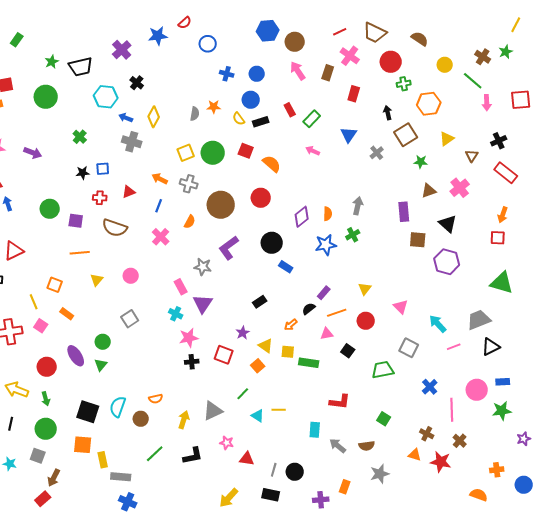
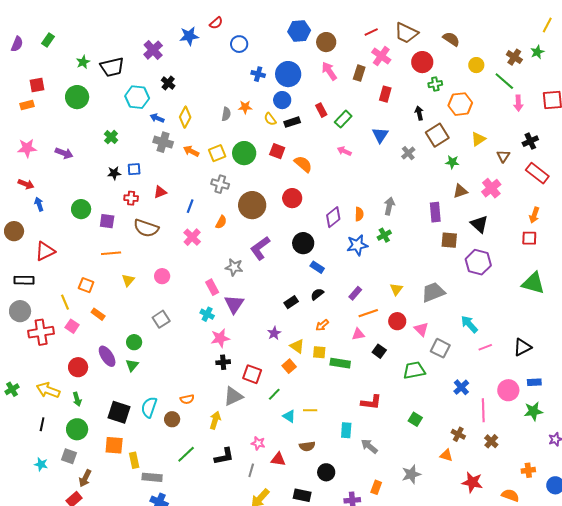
blue circle: (257, 74) -> (288, 74), size x1.6
orange arrow: (160, 179) -> (191, 151), moved
pink triangle: (401, 307) -> (421, 329), moved
black semicircle: (309, 309) -> (317, 294), moved
gray trapezoid: (479, 320) -> (433, 292), moved
red square: (224, 355) -> (252, 374), moved
gray triangle: (213, 411) -> (233, 396), moved
brown semicircle: (367, 446) -> (307, 446), moved
red star: (441, 462) -> (472, 482), moved
gray line: (274, 470) -> (251, 470), moved

